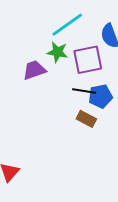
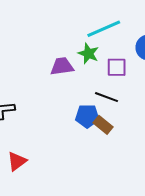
purple square: (88, 60) -> (117, 67), size x0.7
blue pentagon: (100, 96) -> (87, 116), moved

